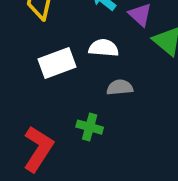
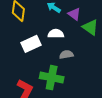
green cross: (90, 127) -> (52, 78), size x1.6

